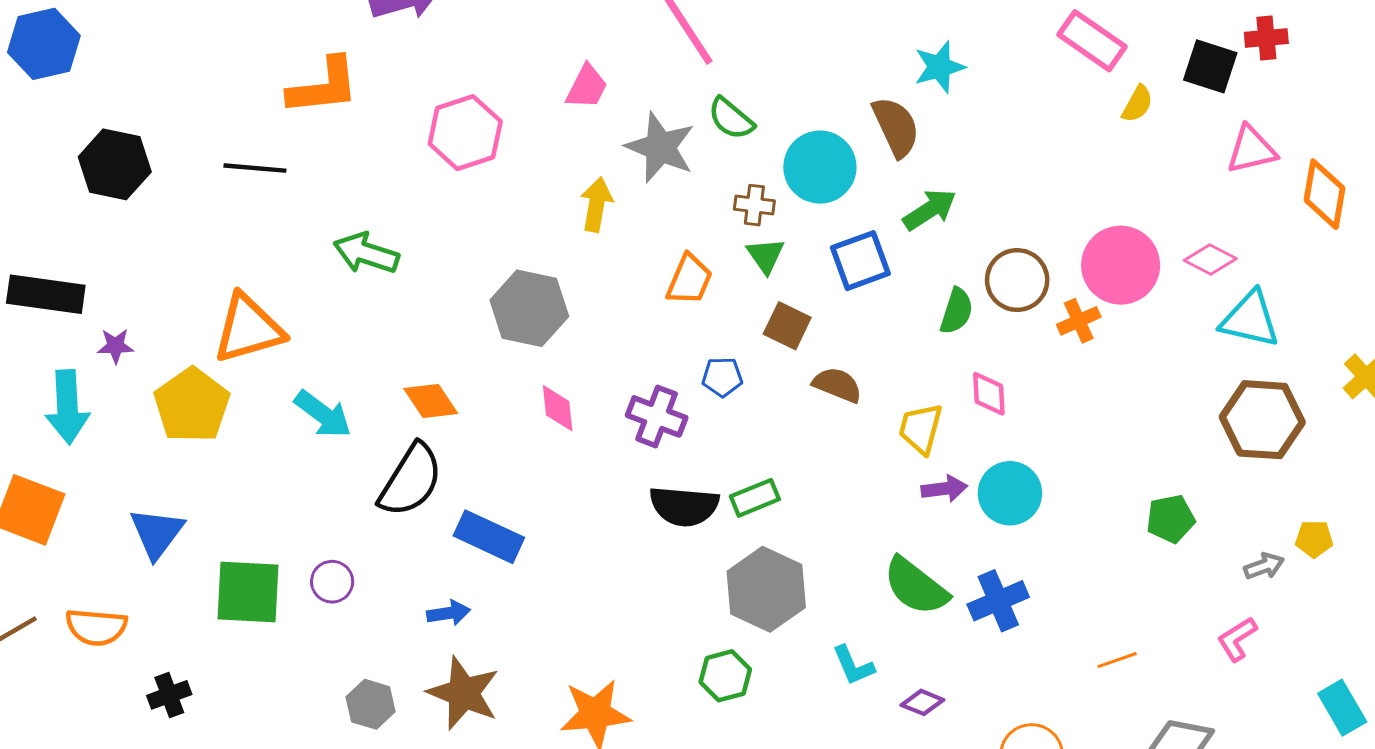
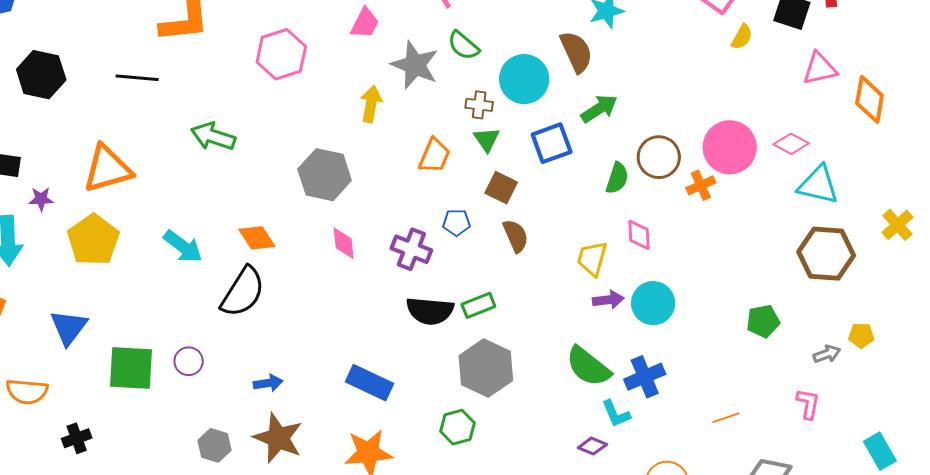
orange triangle: (248, 329) -> (107, 169), moved
brown semicircle: (837, 385) -> (516, 236), moved, turned 44
blue rectangle: (489, 537) -> (369, 383), moved
pink L-shape: (1237, 639) -> (808, 404), turned 132
cyan L-shape: (853, 665) -> (616, 414), moved

